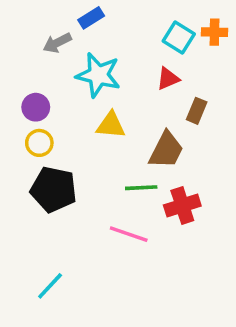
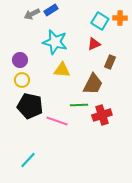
gray arrow: (57, 43) -> (32, 14), moved
pink line: (129, 234) -> (57, 121), moved

